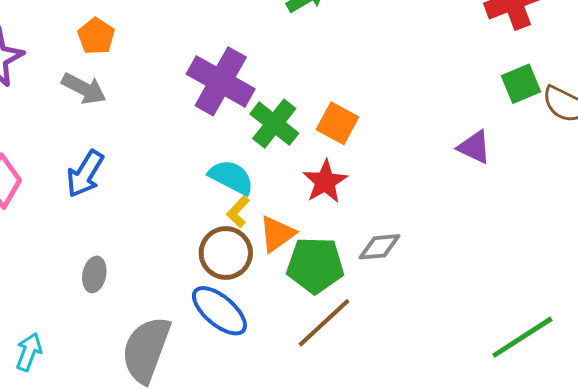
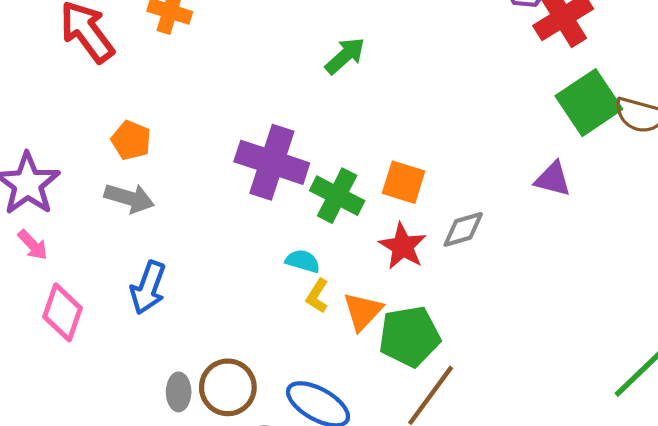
green square: (521, 84) -> (589, 103), size x1.5
cyan semicircle: (231, 177) -> (303, 261), size x0.7
gray diamond: (379, 247) -> (463, 229), moved
brown circle: (226, 253) -> (228, 387), moved

